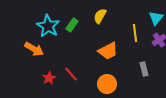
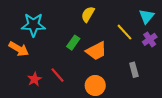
green rectangle: (72, 25) -> (73, 43), moved
cyan star: (48, 26) -> (33, 25), turned -30
yellow line: (135, 33) -> (125, 32), turned -36

